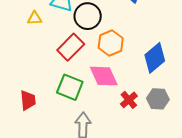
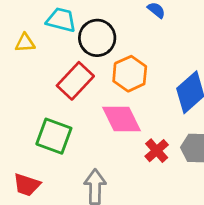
green square: (70, 87) -> (54, 136), moved
red trapezoid: (28, 100) -> (27, 185), moved, turned 115

